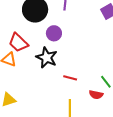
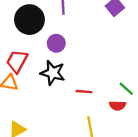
red trapezoid: (18, 43) -> (17, 61), turned 85

